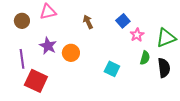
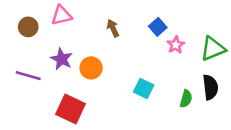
green semicircle: (145, 58) -> (186, 99), moved
purple line: (22, 59) -> (28, 76), turned -66
red square: (36, 81) -> (71, 109), moved

